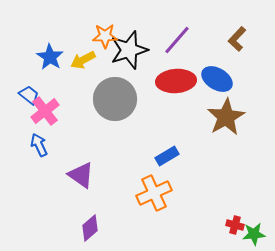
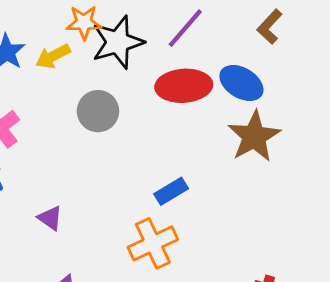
gray circle: (115, 99) -> (98, 111), size x0.7
purple triangle: (81, 175) -> (50, 218), size x0.7

